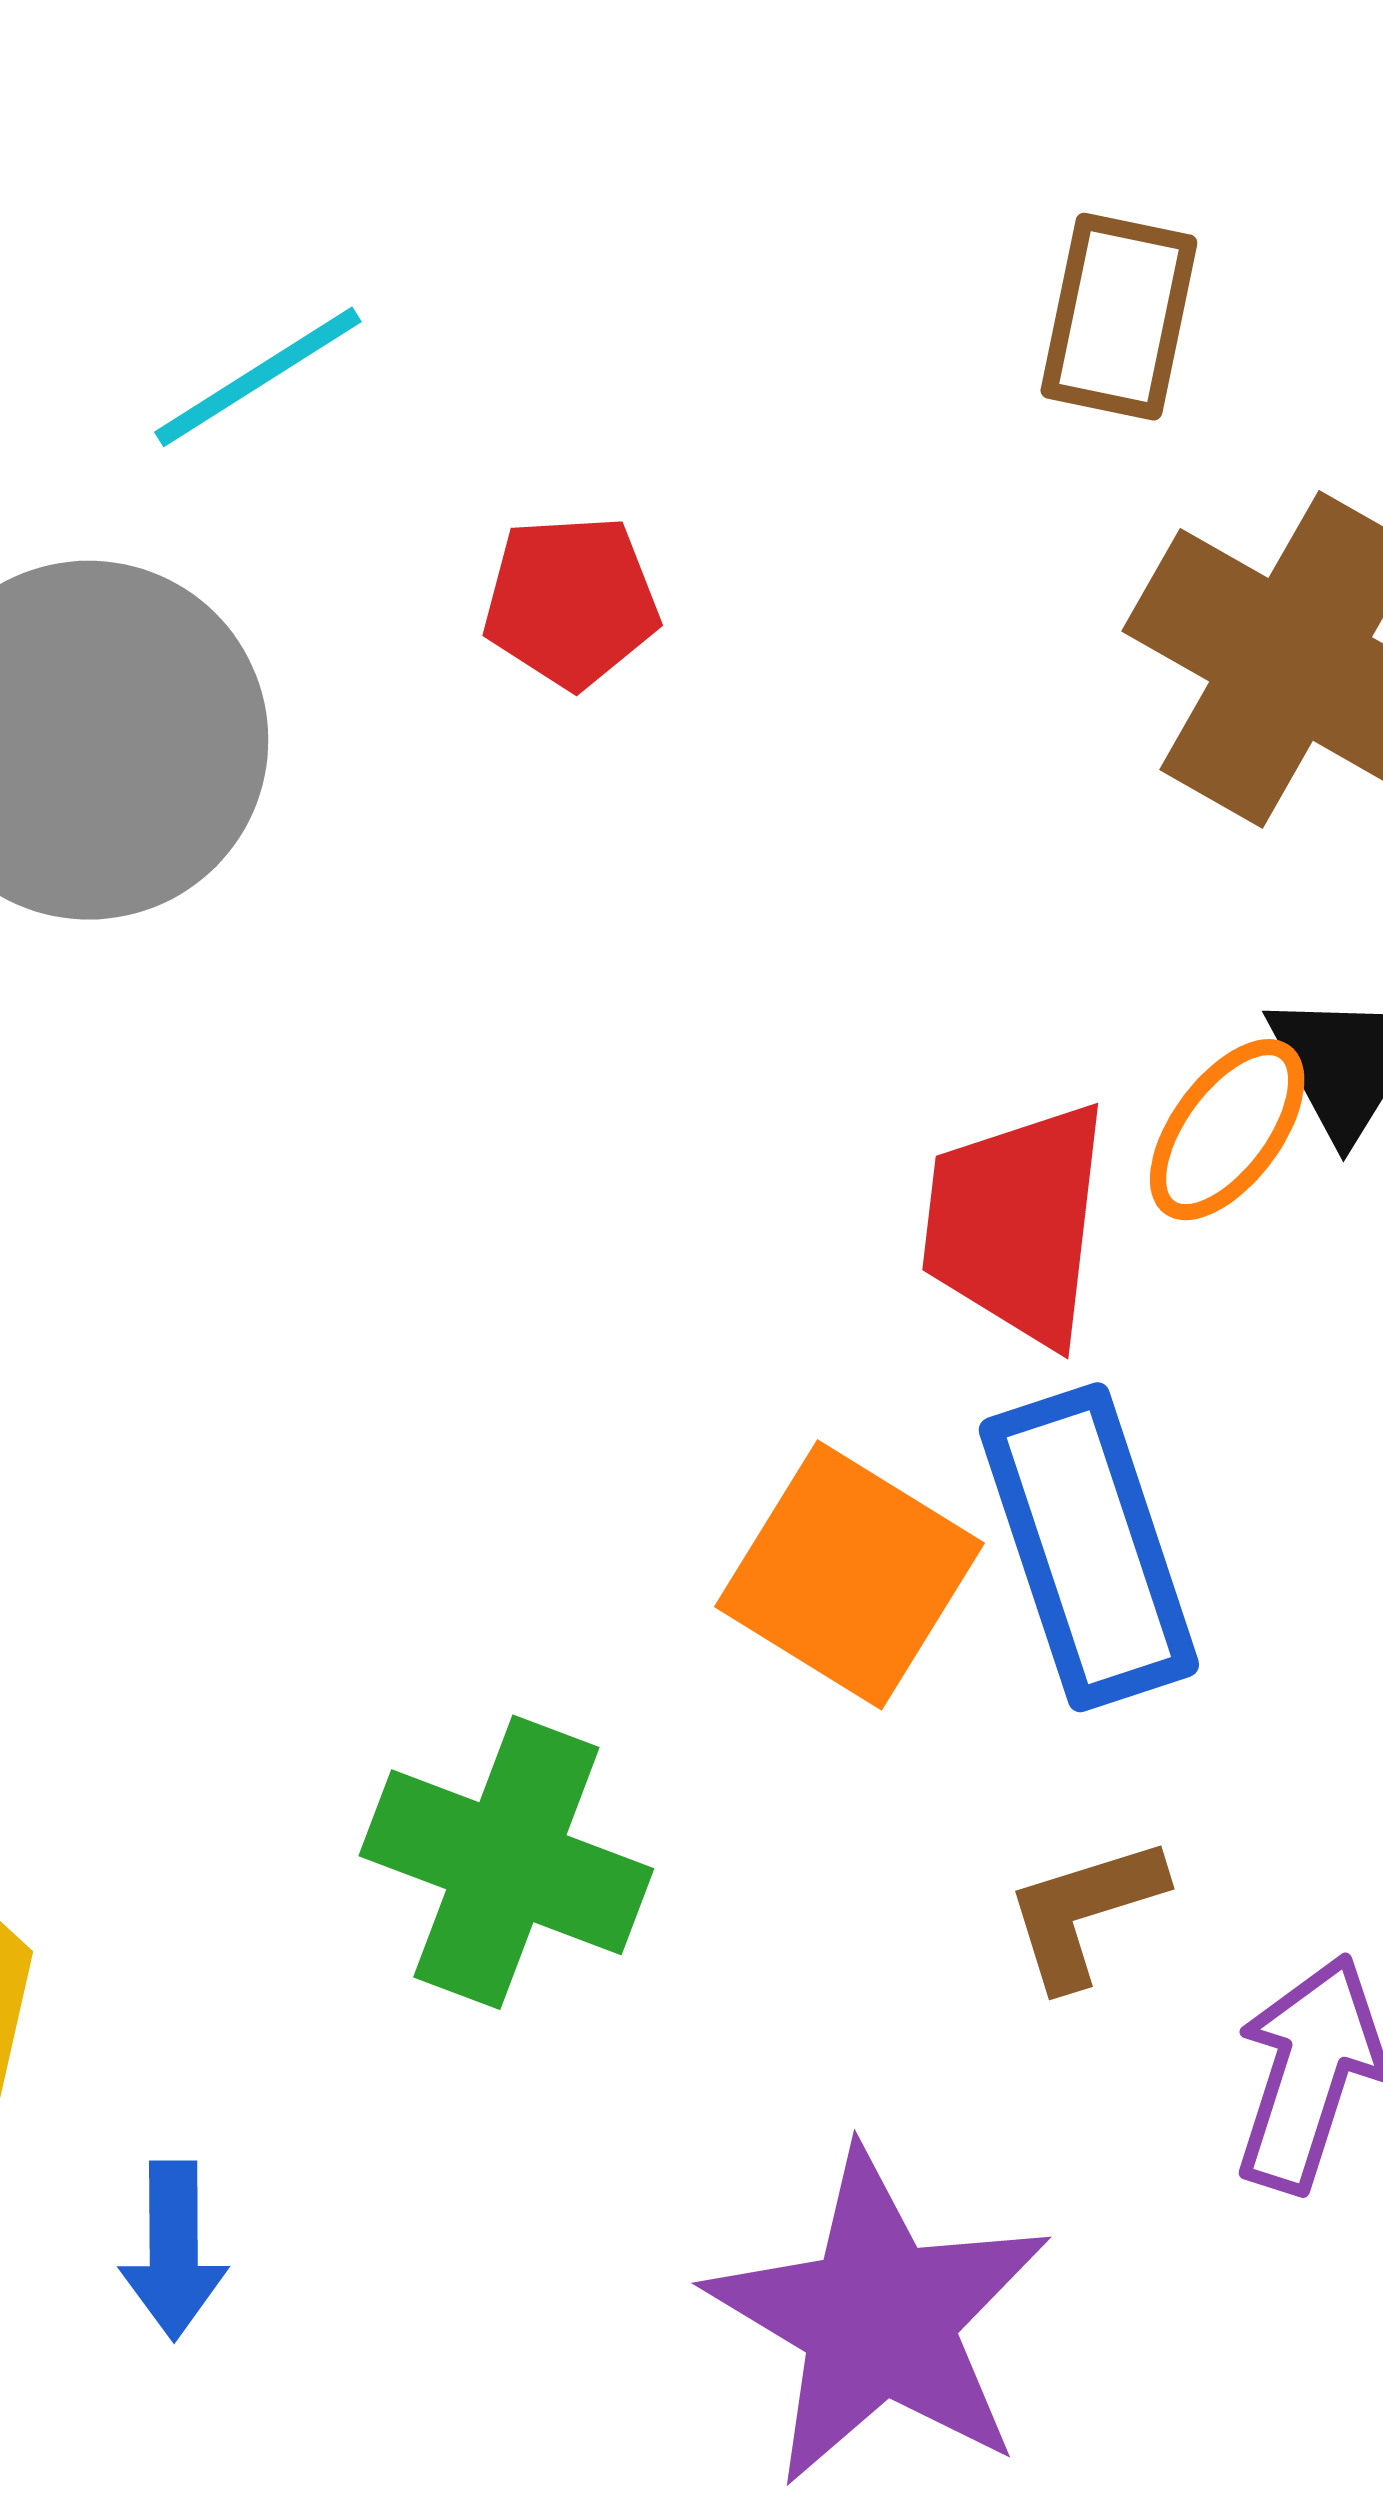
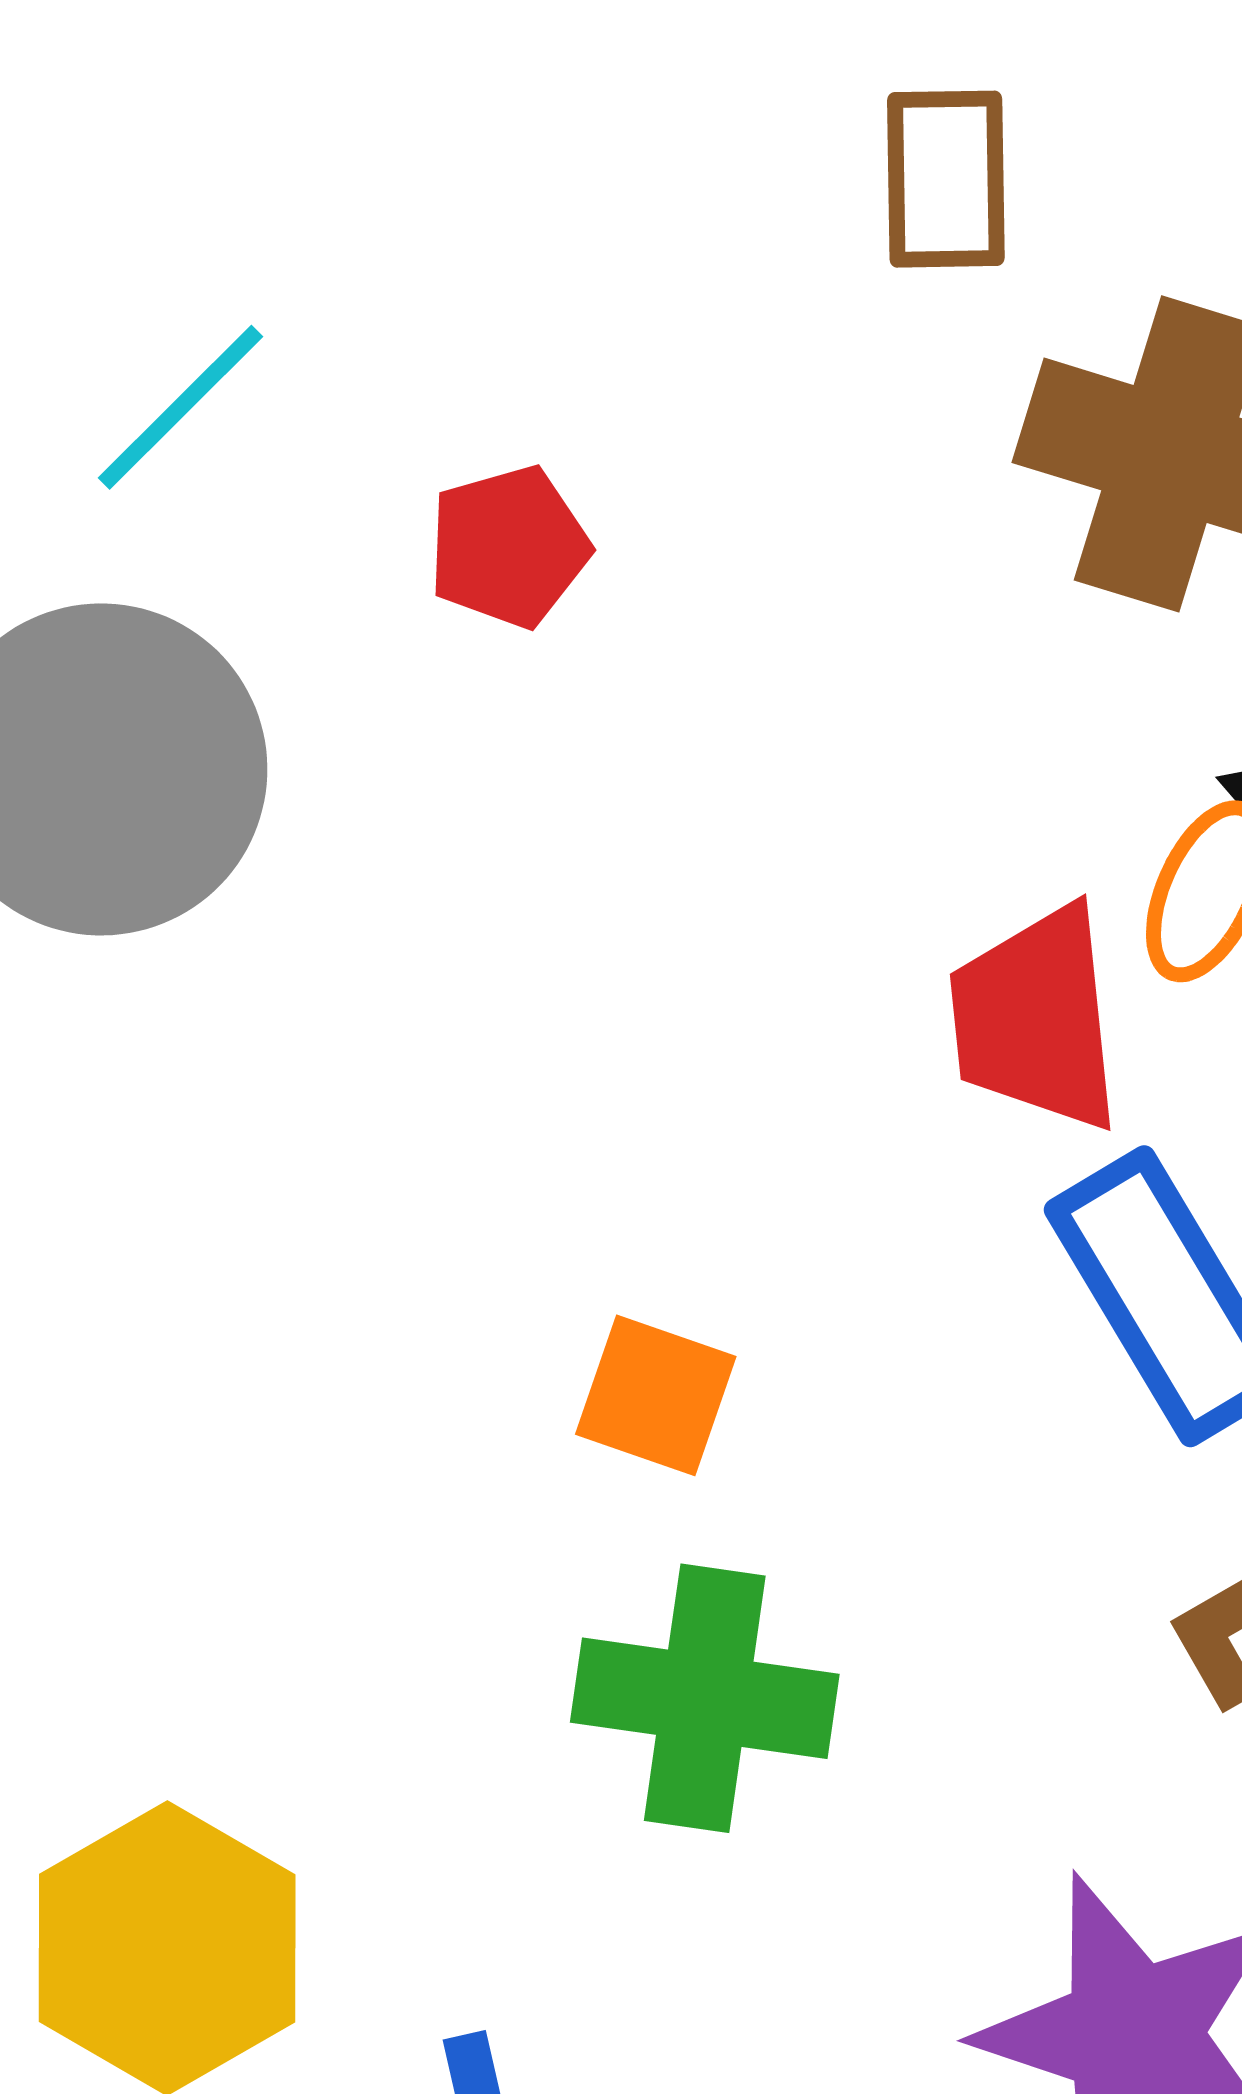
orange square: (850, 1575) -> (656, 1395), moved, size x0.7

